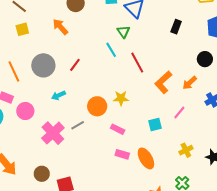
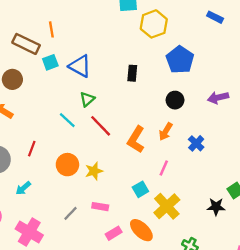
green triangle: (123, 32) -> (87, 99), moved, turned 40
orange circle: (97, 106) -> (67, 165), moved
gray line: (78, 125) -> (70, 213), moved
yellow cross: (186, 150) -> (167, 206), moved, size x1.6
pink rectangle: (122, 154) -> (114, 233), turned -32

